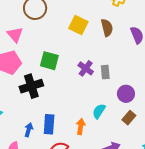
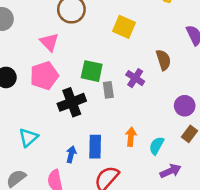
brown semicircle: (107, 28) -> (163, 60), moved
gray rectangle: (105, 72) -> (108, 90), moved
cyan semicircle: (99, 111) -> (157, 146), moved
orange arrow: (81, 126) -> (131, 137), moved

